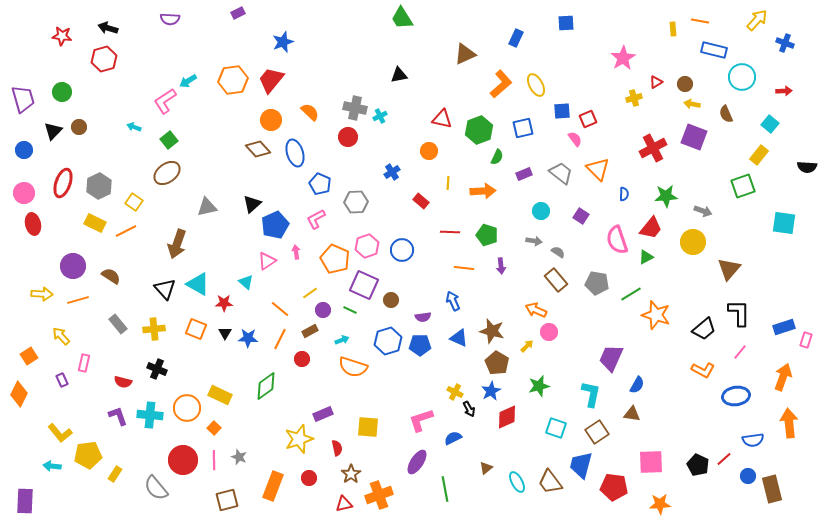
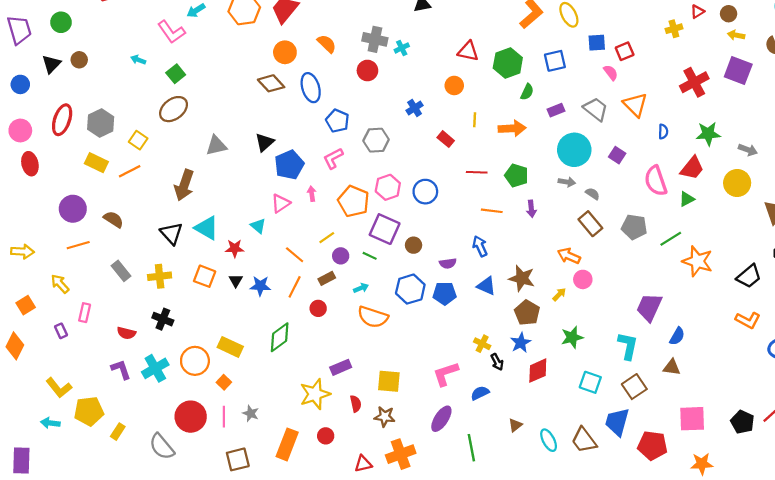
pink L-shape: (165, 101) -> (171, 32), turned -92
cyan circle: (541, 211) -> (574, 150), size x1.8
yellow arrow: (42, 294) -> (22, 252), moved
cyan cross: (150, 415) -> (155, 368), turned -35
brown star: (351, 474) -> (385, 417), moved, turned -30

